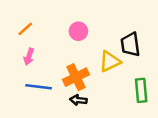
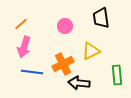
black trapezoid: (130, 45) -> (101, 18), moved
pink arrow: (29, 57) -> (24, 47), size x1.5
black arrow: (78, 100) -> (79, 83), moved, size x1.5

